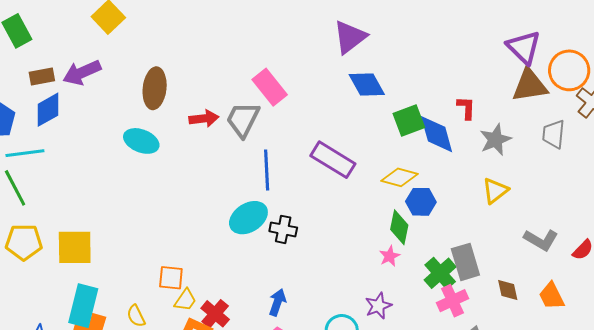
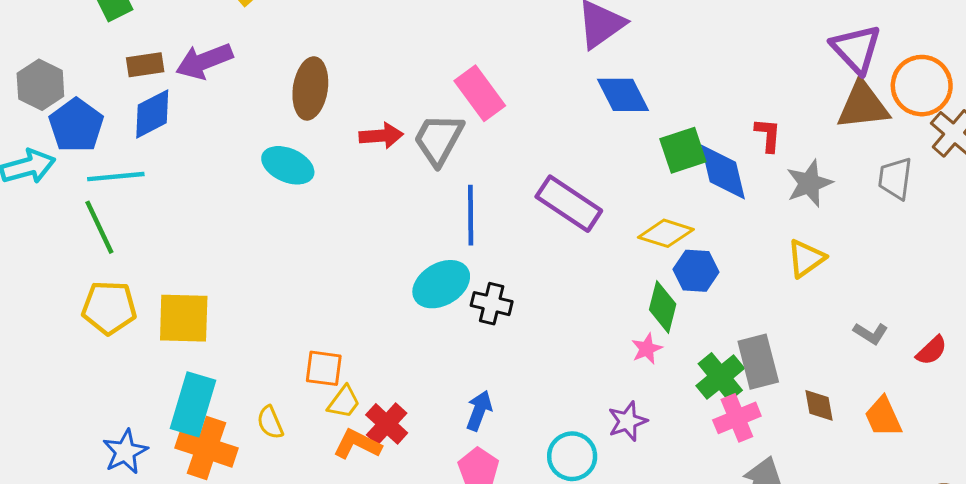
gray L-shape: (541, 240) -> (871, 333), size x0.7

